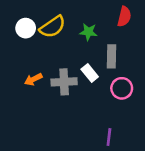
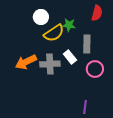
yellow semicircle: (53, 27) -> (54, 33), moved
white circle: (26, 28) -> (41, 17), moved
orange arrow: (33, 79) -> (26, 62), size x1.5

